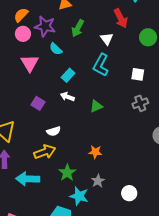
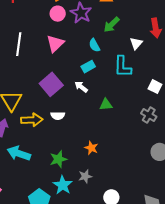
cyan semicircle: (56, 49) -> (94, 45), moved
cyan L-shape: (101, 65) -> (123, 67), turned -45
purple square: (38, 103) -> (51, 84), size x1.6
gray cross: (140, 103) -> (149, 115), turned 35
yellow arrow: (45, 152) -> (32, 120), moved

